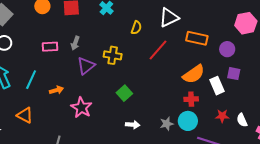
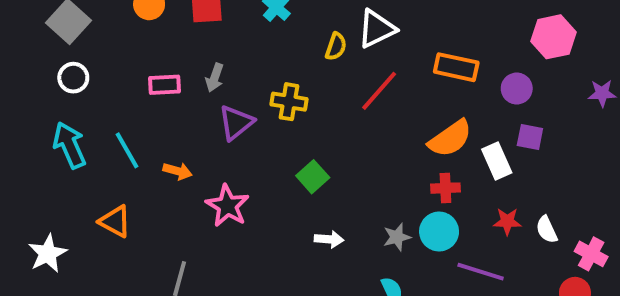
white triangle: (169, 18) -> (377, 29), moved
cyan line: (31, 80) -> (127, 150), turned -54
orange arrow: (56, 90) -> (178, 171), turned 32

